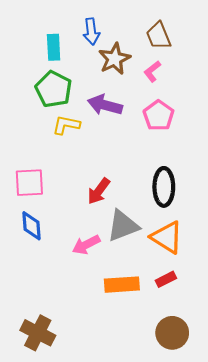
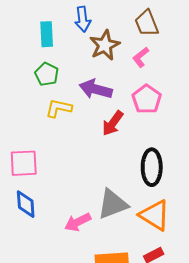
green pentagon: (54, 89) -> (47, 74), size x0.7
red arrow: (99, 191) -> (113, 123), moved

